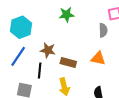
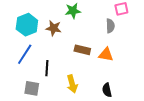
brown star: (48, 50) -> (54, 28), moved
brown rectangle: (68, 63) -> (82, 50), moved

